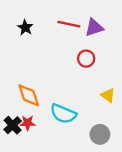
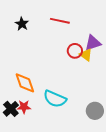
purple triangle: (94, 28) -> (93, 43), moved
yellow triangle: (108, 95) -> (86, 55), moved
gray circle: (100, 134) -> (95, 111), moved

